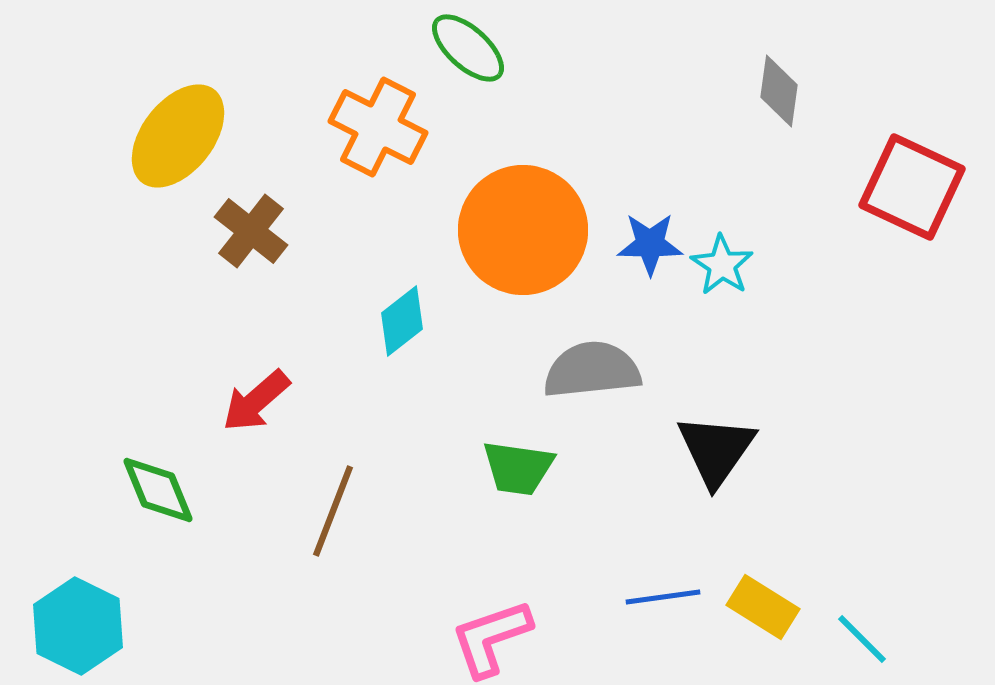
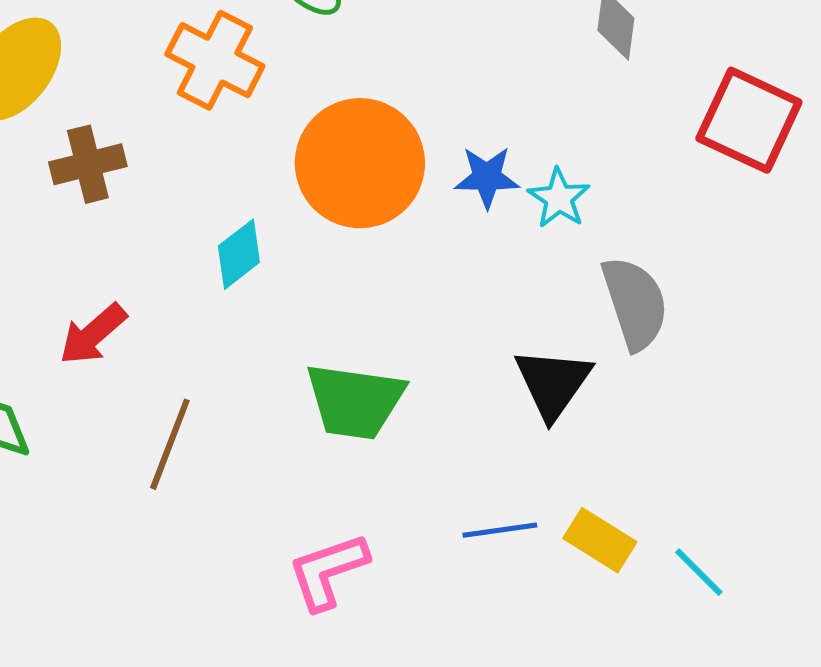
brown cross: (251, 231) -> (88, 164), turned 38
gray semicircle: (592, 370) -> (635, 303), moved, turned 78
green trapezoid: (518, 468) -> (355, 401), size x1.4

